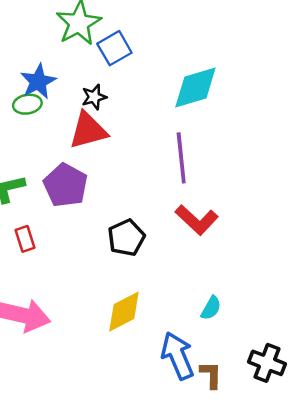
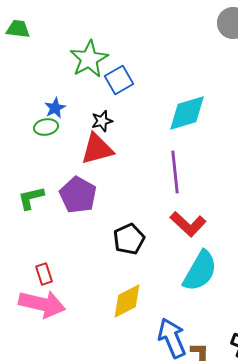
blue star: (38, 82) -> (55, 108), size x0.7
red rectangle: (25, 239) -> (44, 274), moved
cyan semicircle: (211, 308) -> (200, 271), moved, size x2.0

